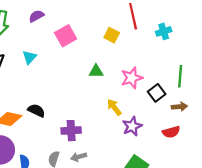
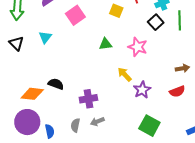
green line: (180, 76) -> (180, 20), moved
pink star: (132, 78) -> (138, 47), turned -30
black square: (157, 93) -> (156, 22), moved

